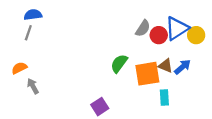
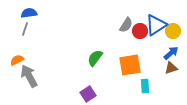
green semicircle: (119, 63) -> (95, 58), moved
brown triangle: (166, 66) -> (171, 68), moved, turned -40
blue arrow: (183, 67) -> (171, 53), moved
gray arrow: (33, 86) -> (29, 76), size x1.6

